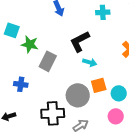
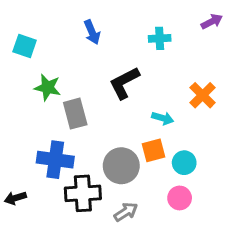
cyan square: (12, 30) -> (25, 46), moved
gray rectangle: (48, 61) -> (75, 114), turned -42
cyan arrow: (90, 62) -> (163, 118), moved
blue cross: (21, 84) -> (55, 160), moved, size x1.6

